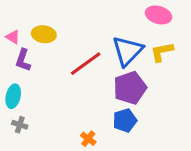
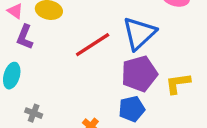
yellow L-shape: (162, 52) -> (178, 83), moved
gray cross: (20, 125) -> (34, 113), moved

